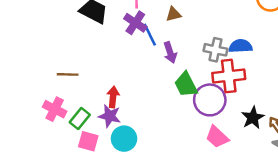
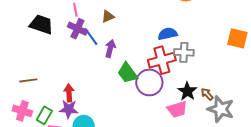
gray cross: (215, 50) -> (184, 52), moved
purple arrow: (170, 52) -> (110, 48), turned -138
pink trapezoid: (217, 137) -> (177, 109), moved, turned -50

